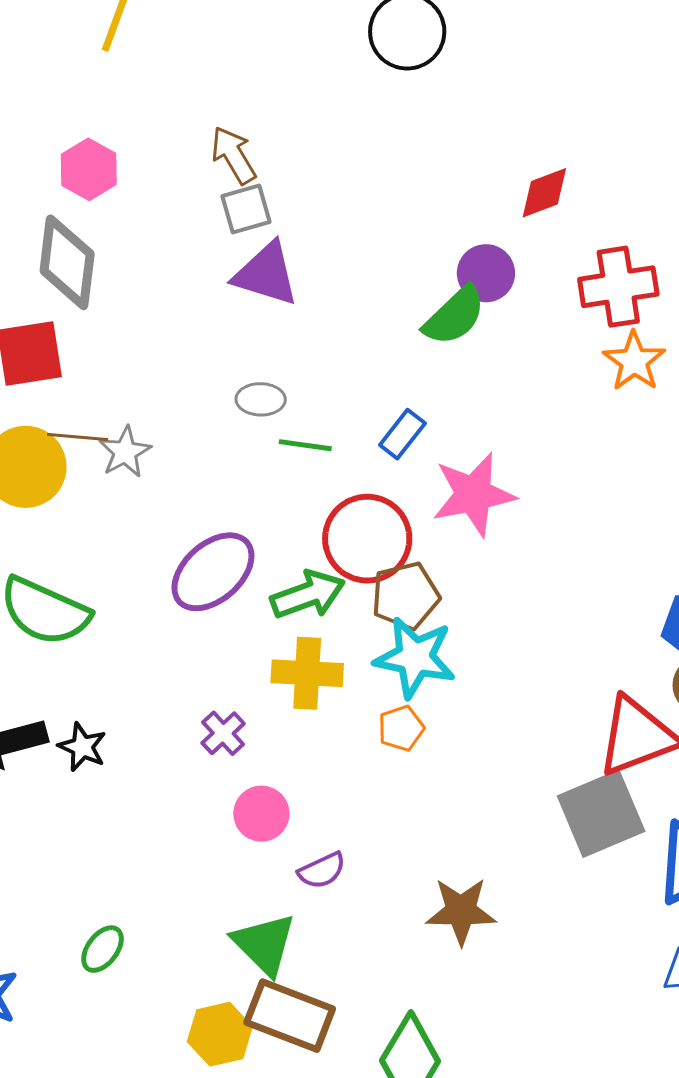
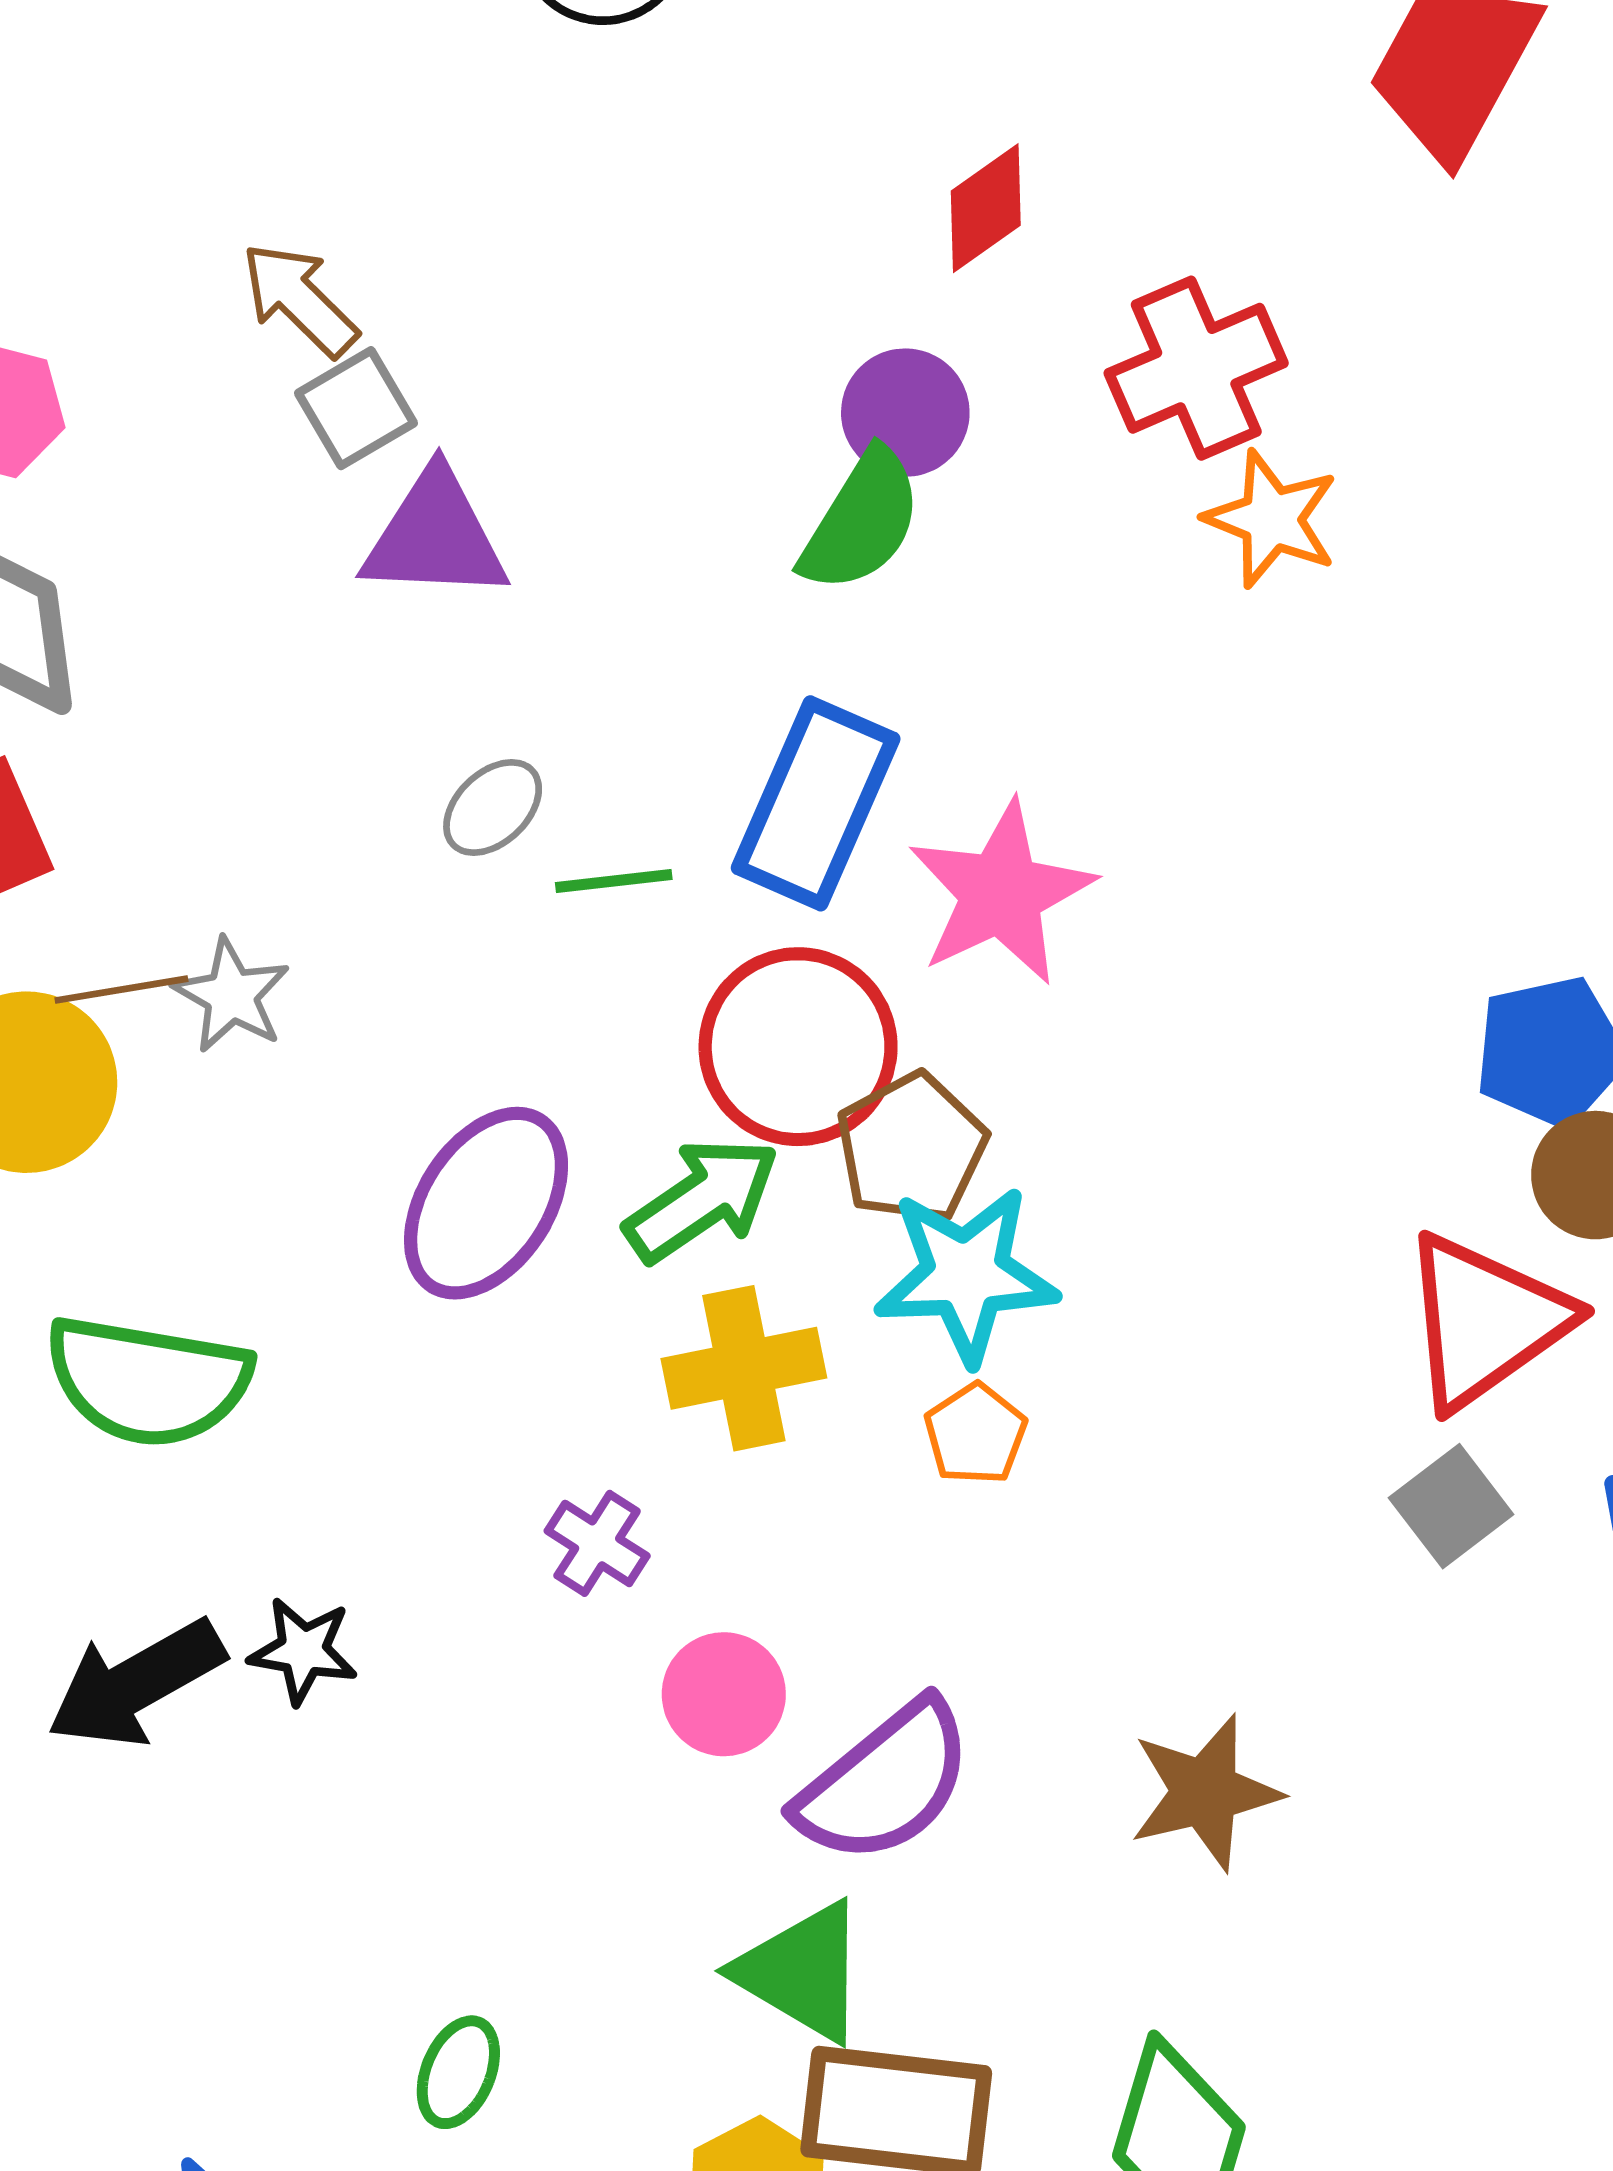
gray ellipse: (261, 399) -> (493, 807), turned -30
blue rectangle: (402, 434) -> (816, 803), size x1.8
gray square: (601, 814) -> (1451, 1506), size x0.6
purple semicircle: (322, 871) -> (885, 1783), size x1.8

